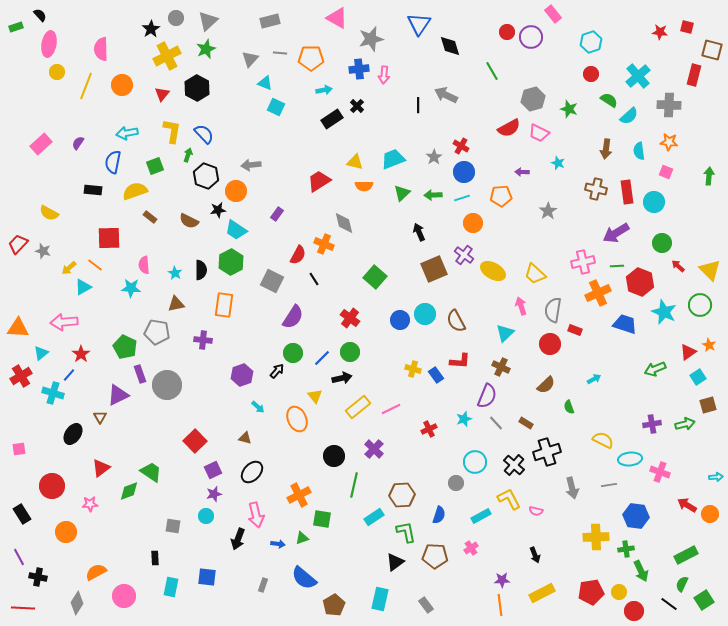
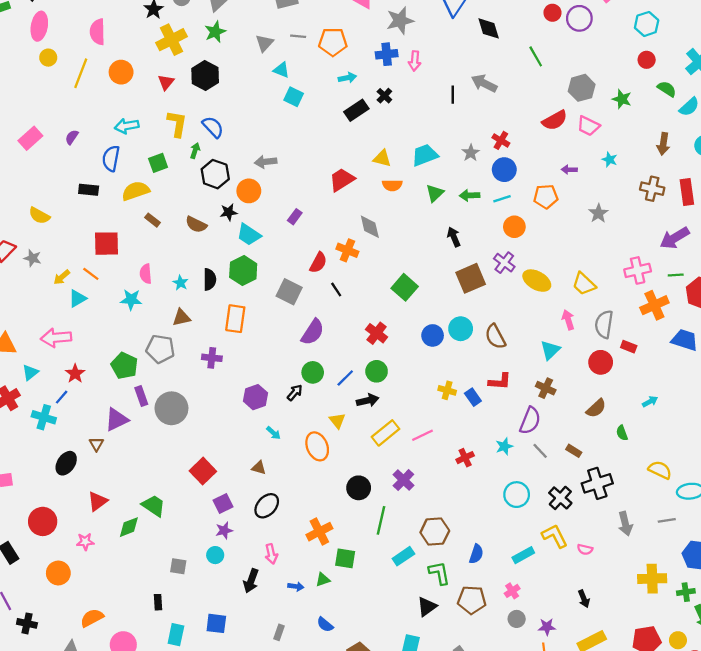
gray circle: (456, 483) -> (517, 619), moved
pink arrow: (256, 515) -> (271, 554), size x0.7
blue semicircle: (304, 578) -> (325, 625), size x0.6

